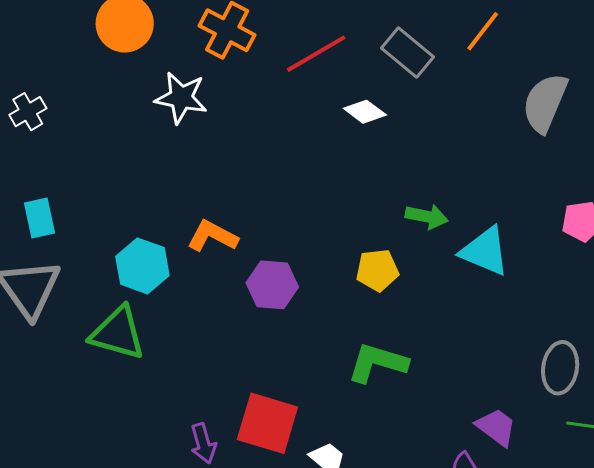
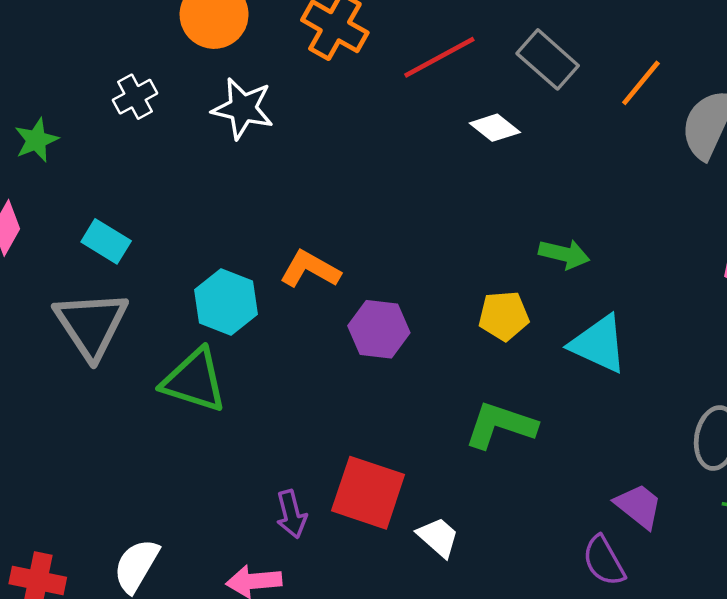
orange line: (483, 31) -> (641, 83), moved
white star: (181, 98) -> (243, 108), moved
white cross: (28, 112) -> (135, 97), moved
cyan rectangle: (40, 218) -> (106, 241), turned -48
cyan triangle: (485, 251) -> (599, 344), moved

